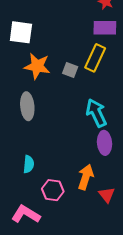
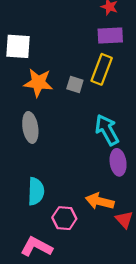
cyan semicircle: (29, 164) -> (36, 191), size x1.4
orange arrow: (86, 177) -> (100, 201), turned -90

